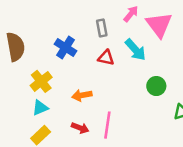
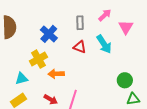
pink triangle: (159, 25) -> (126, 27), size x0.7
yellow cross: (41, 81) -> (38, 59), moved
green circle: (156, 86) -> (125, 80), moved

